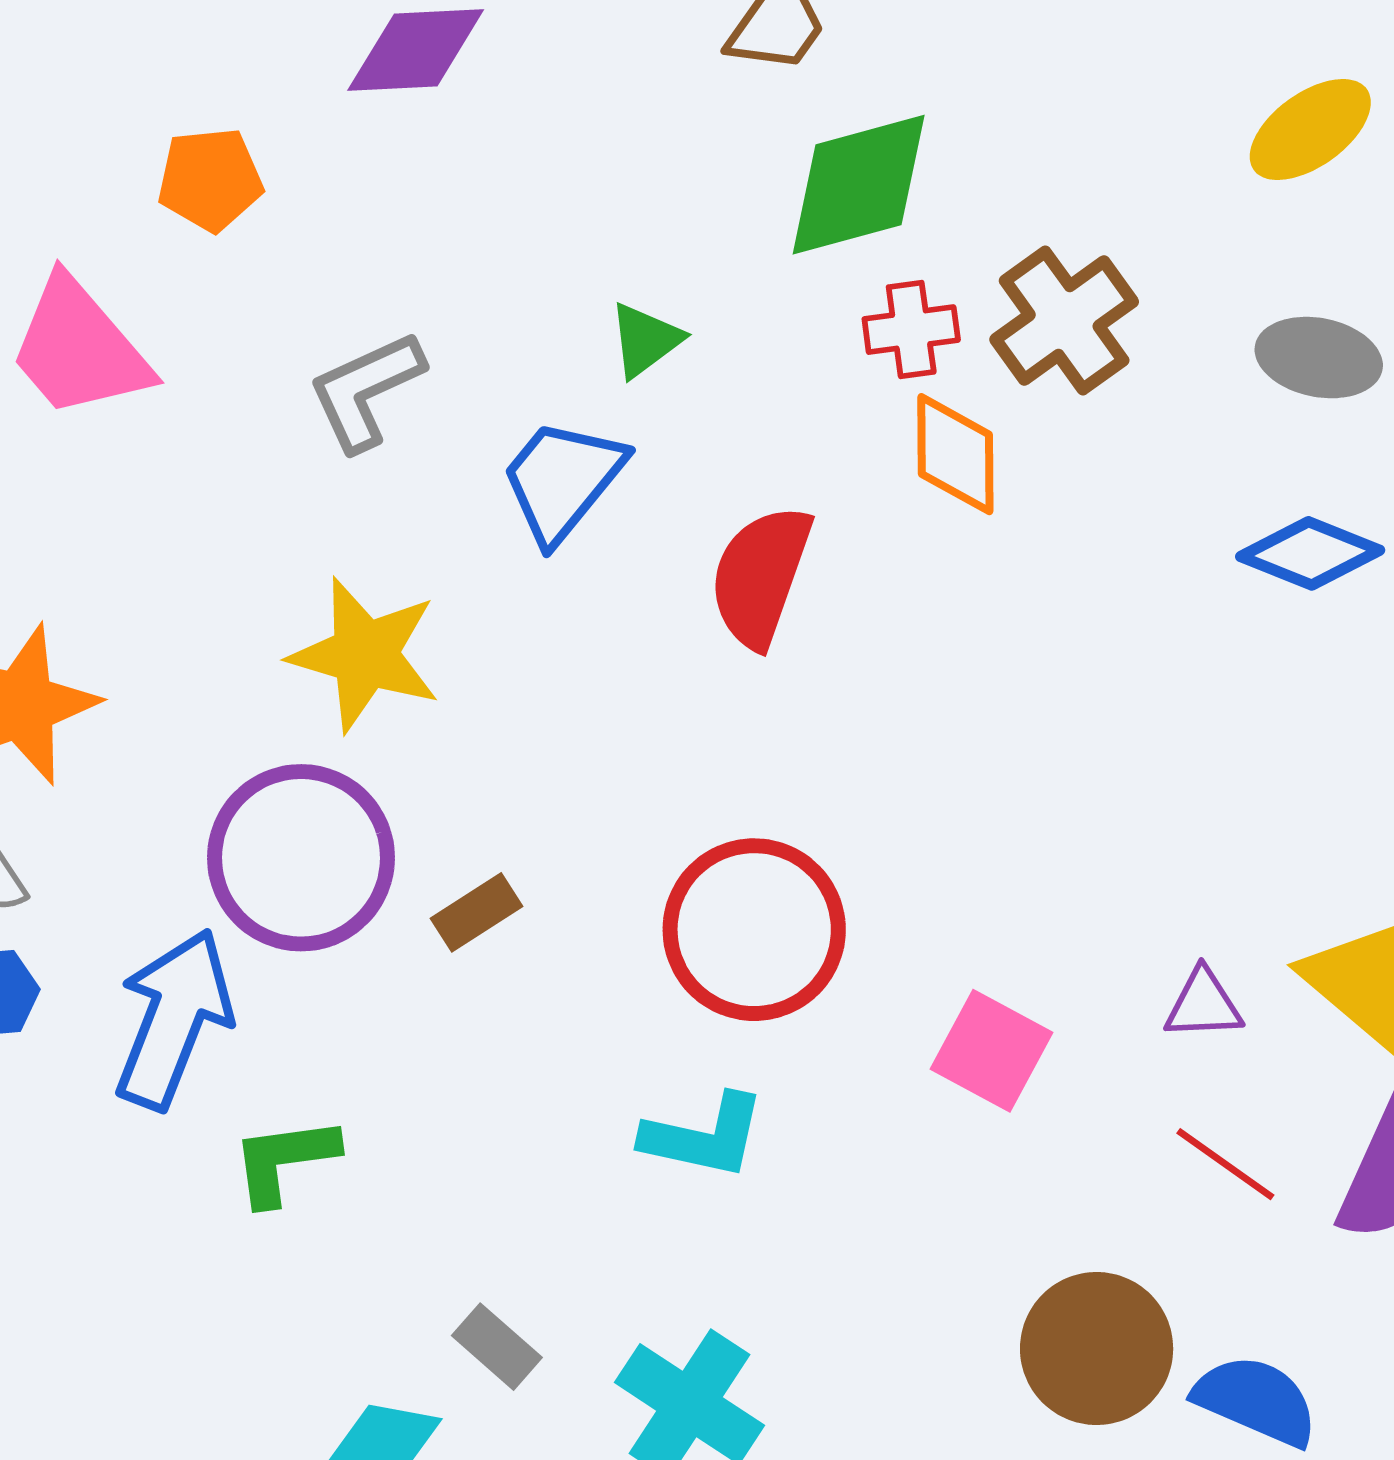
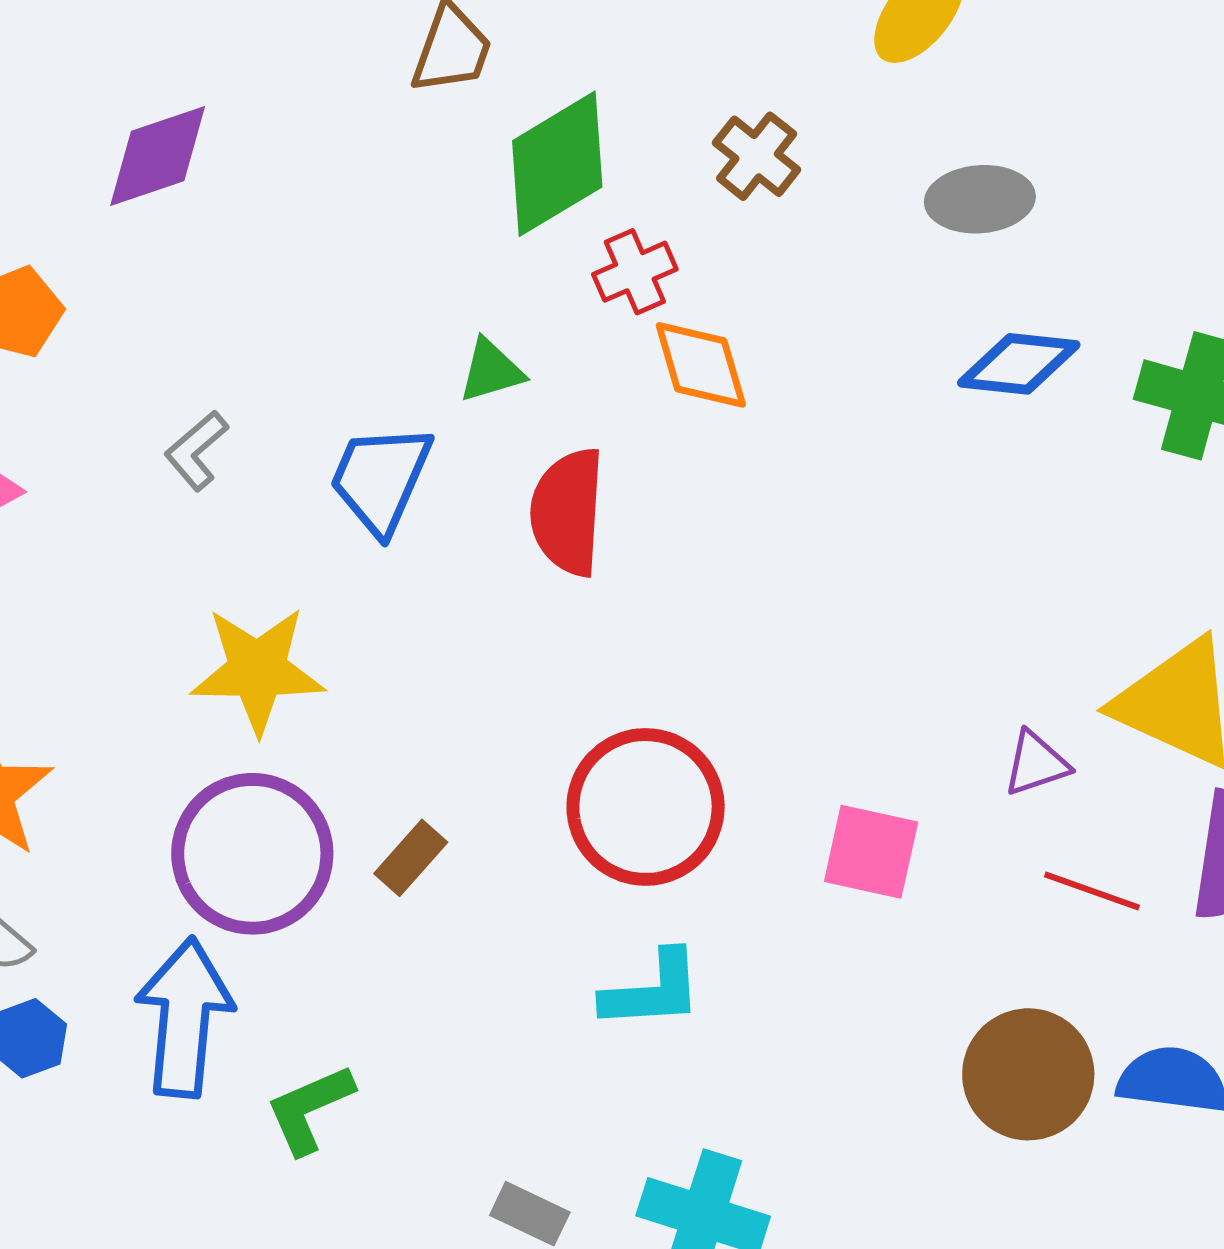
brown cross: (1064, 321) -> (757, 156), moved, size x0.7
green triangle: (645, 340) -> (491, 371), moved, turned 36
gray L-shape: (366, 391) -> (196, 451), size x0.7

